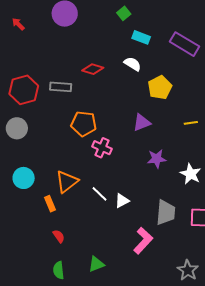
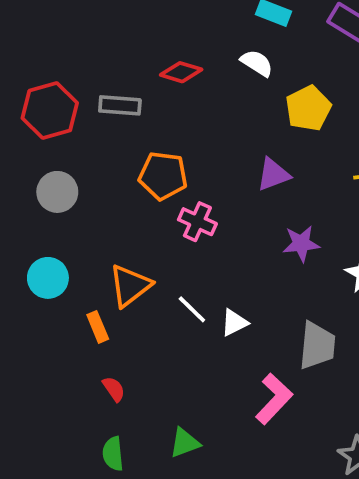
gray circle: (17, 128) -> (57, 192), moved

